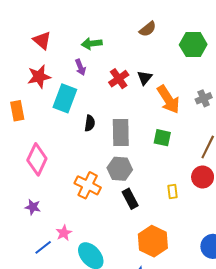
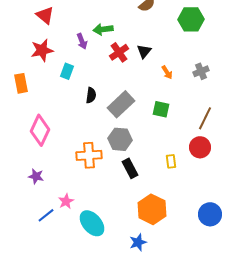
green arrow: (92, 43) -> (103, 29), moved
cyan rectangle: (65, 98) -> (67, 71), size x0.6
orange arrow: (168, 99) -> (167, 72), size x0.5
gray rectangle: (121, 133) -> (121, 104), turned 48
orange cross: (88, 185) -> (89, 155), turned -30

